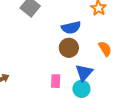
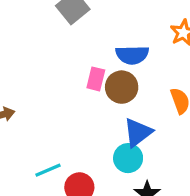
pink rectangle: (56, 81) -> (96, 79), moved

